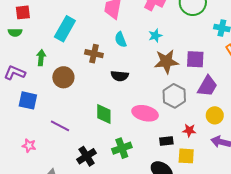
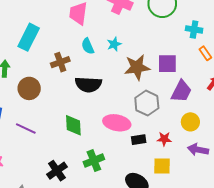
cyan star: (155, 36) -> (114, 44), moved
brown cross: (94, 54) -> (60, 62), turned -30
black semicircle: (120, 76) -> (88, 84), size x1.4
purple line: (60, 126) -> (26, 128), moved
black rectangle: (166, 141) -> (139, 140), moved

